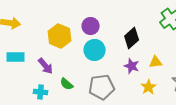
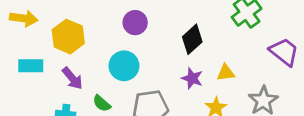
yellow hexagon: (60, 36) -> (68, 37), moved
cyan circle: (95, 50) -> (124, 66), moved

